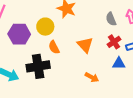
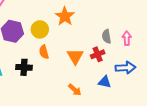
red cross: (114, 42) -> (98, 54), moved
black cross: (38, 66) -> (24, 67), size x0.7

